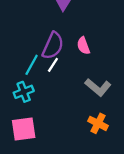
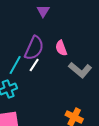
gray L-shape: (98, 87) -> (80, 70), moved

